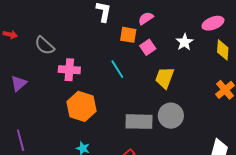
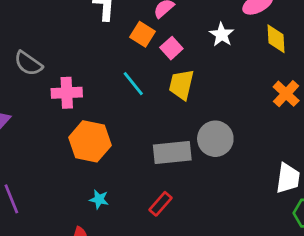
orange square: (128, 35) -> (142, 34), turned 30
yellow trapezoid: (165, 78) -> (181, 85), moved

